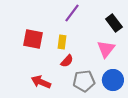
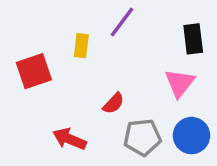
black rectangle: (114, 23) -> (193, 39), turned 30
red square: (33, 39) -> (34, 71), moved, turned -30
yellow rectangle: (62, 42) -> (81, 46), moved

